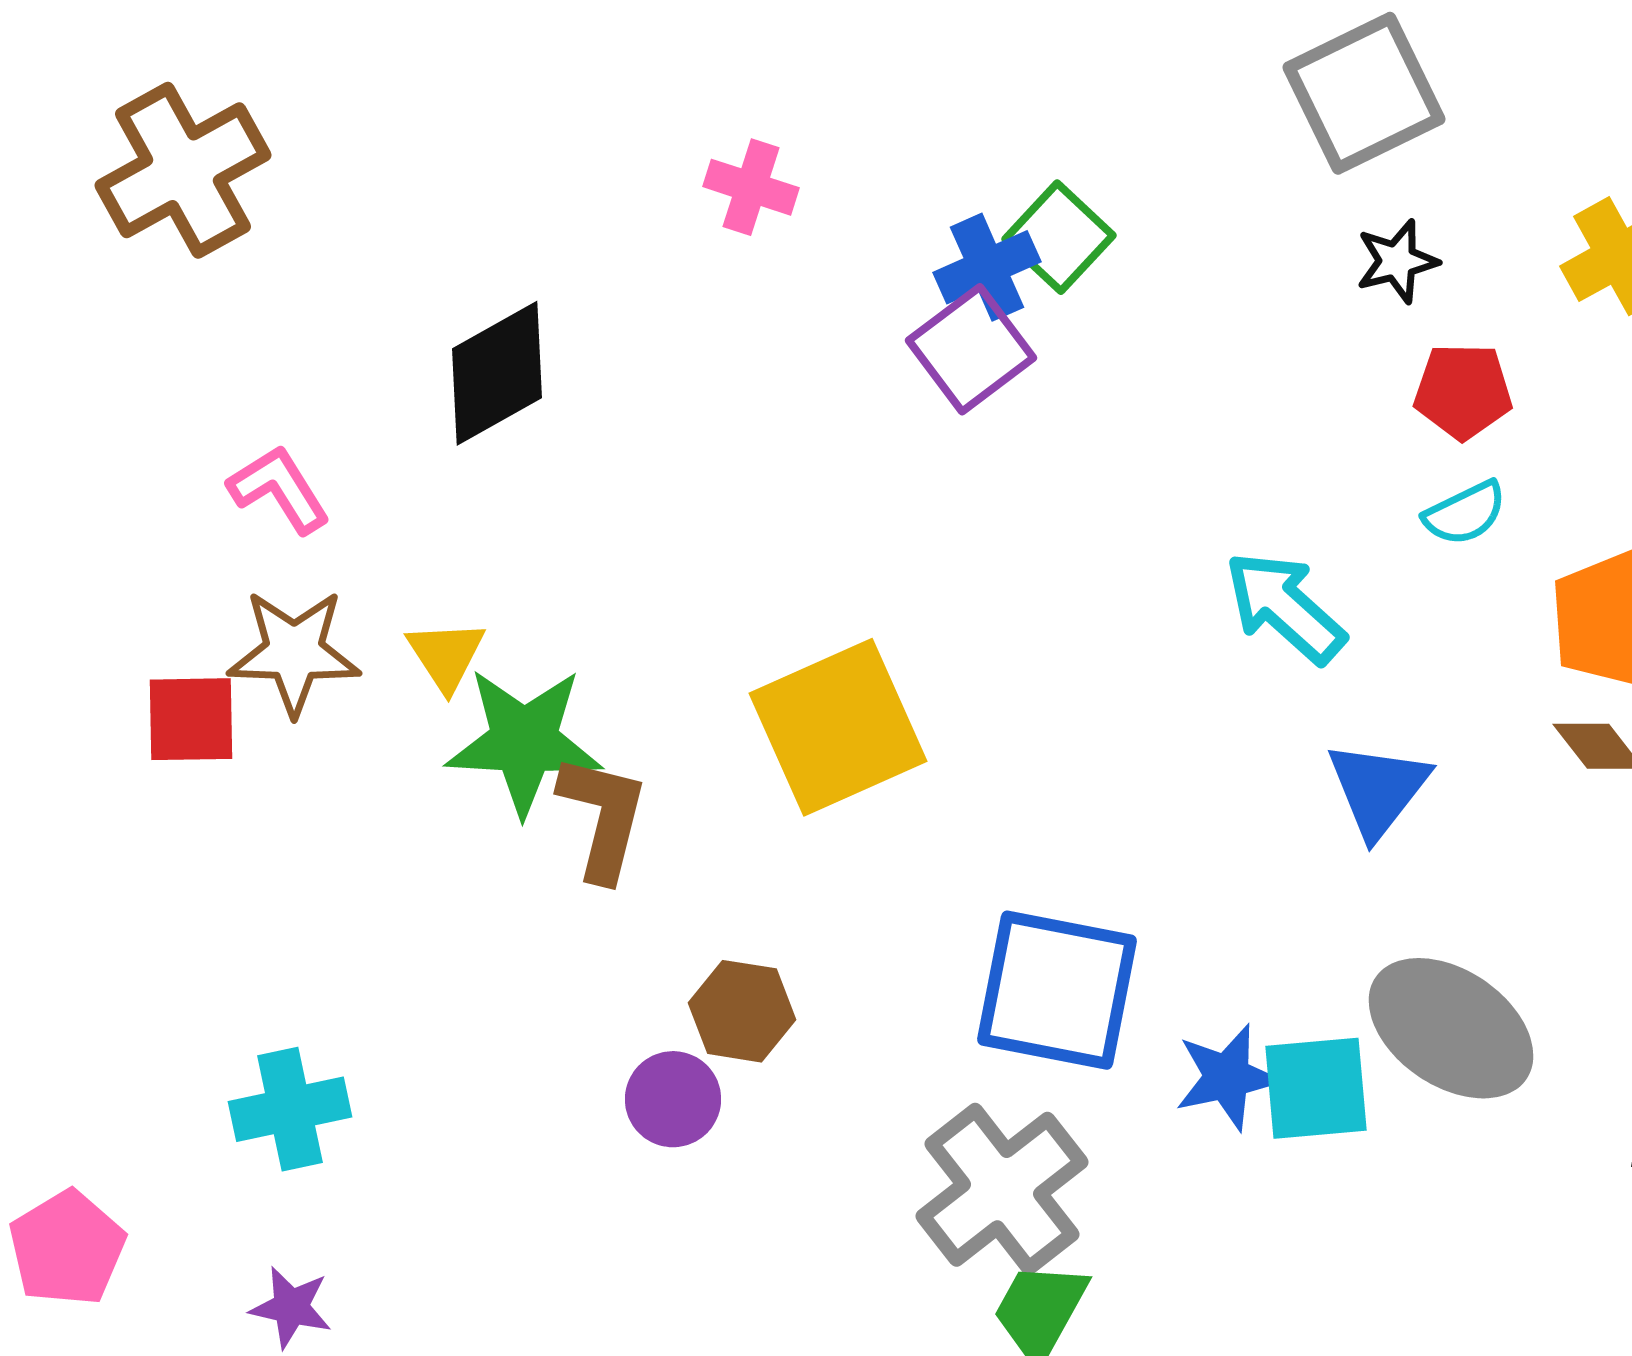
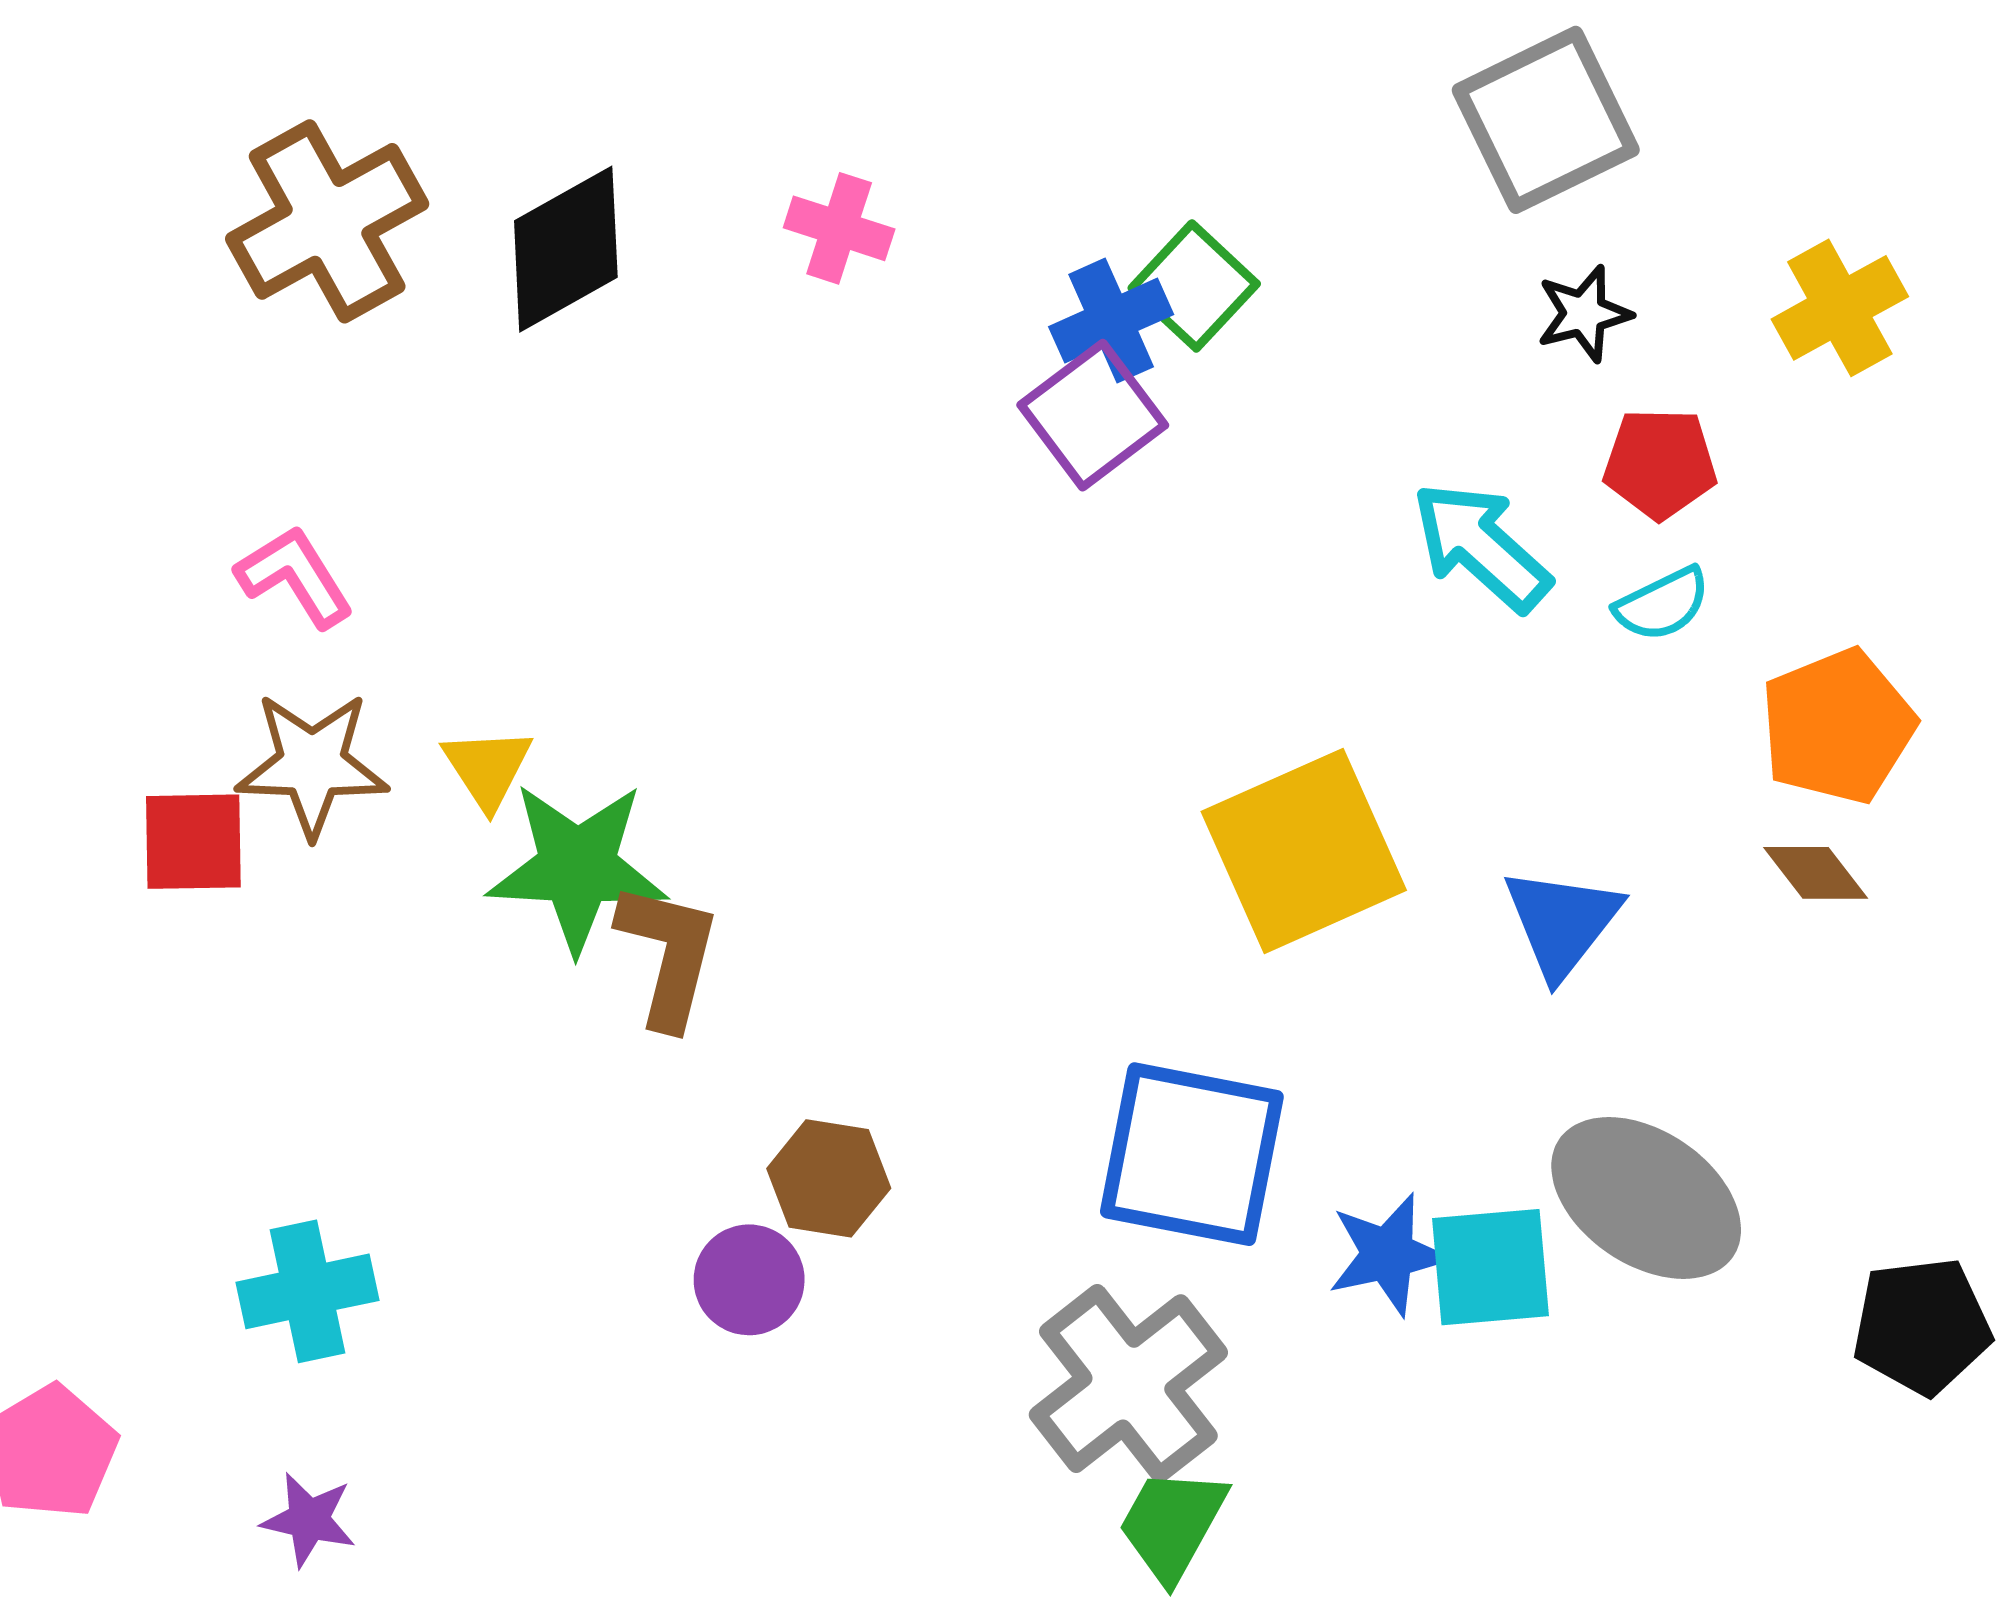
brown cross: (183, 170) -> (327, 221), moved
black diamond: (497, 373) -> (566, 249), moved
cyan arrow: (1285, 607) -> (1481, 547), moved
yellow square: (838, 727) -> (1304, 851), moved

